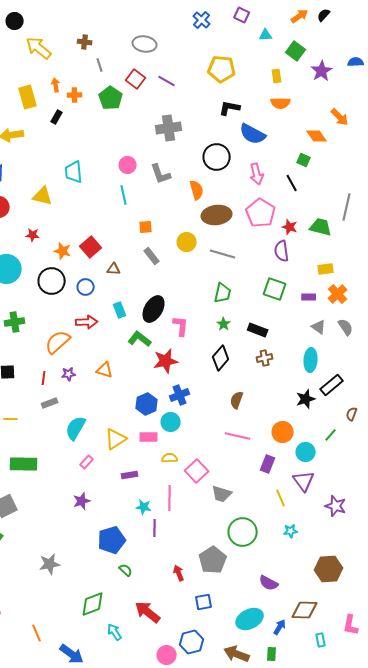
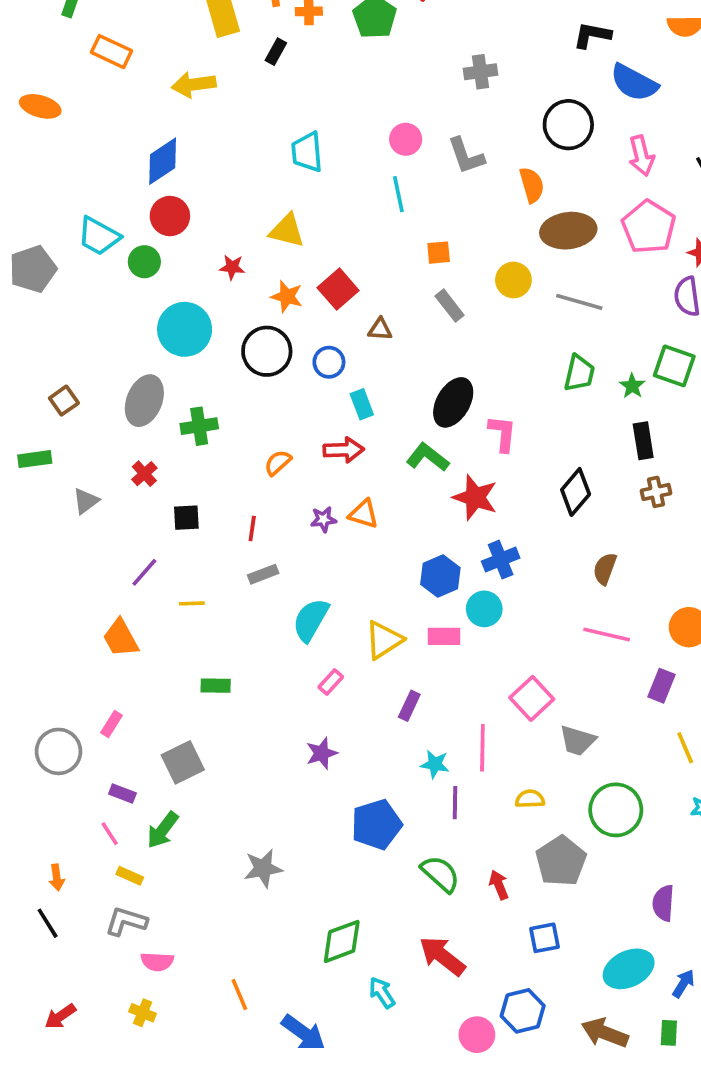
gray cross: (169, 128) -> (481, 72), size x0.7
yellow triangle: (43, 196) -> (287, 231), moved
cyan rectangle: (120, 310) -> (362, 404), moved
red arrow: (87, 322) -> (344, 450), moved
green star: (224, 324) -> (632, 386), moved
black rectangle: (258, 330) -> (643, 441), turned 60
orange semicircle: (58, 342) -> (278, 463), size x0.6
red star: (166, 361) -> (475, 497), turned 30
purple star: (69, 374) -> (323, 519), moved
yellow semicircle: (170, 458) -> (530, 799), moved
green rectangle: (24, 464) -> (216, 686), size x0.6
purple rectangle: (130, 475) -> (409, 706), turned -56
green semicircle: (126, 570) -> (440, 874), moved, size x1.6
purple semicircle: (269, 583) -> (663, 903), turned 66

